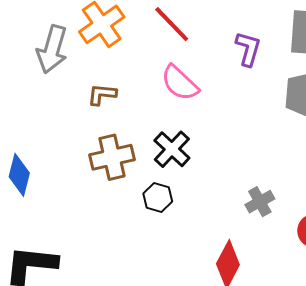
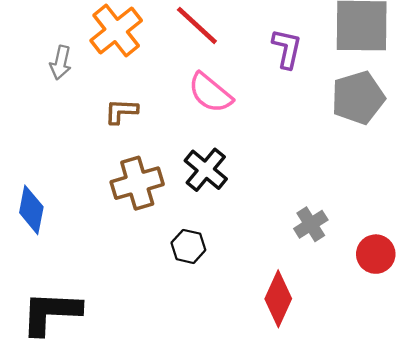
gray arrow: (52, 49) -> (61, 63), size x0.6
black hexagon: (158, 197) -> (188, 246), moved

